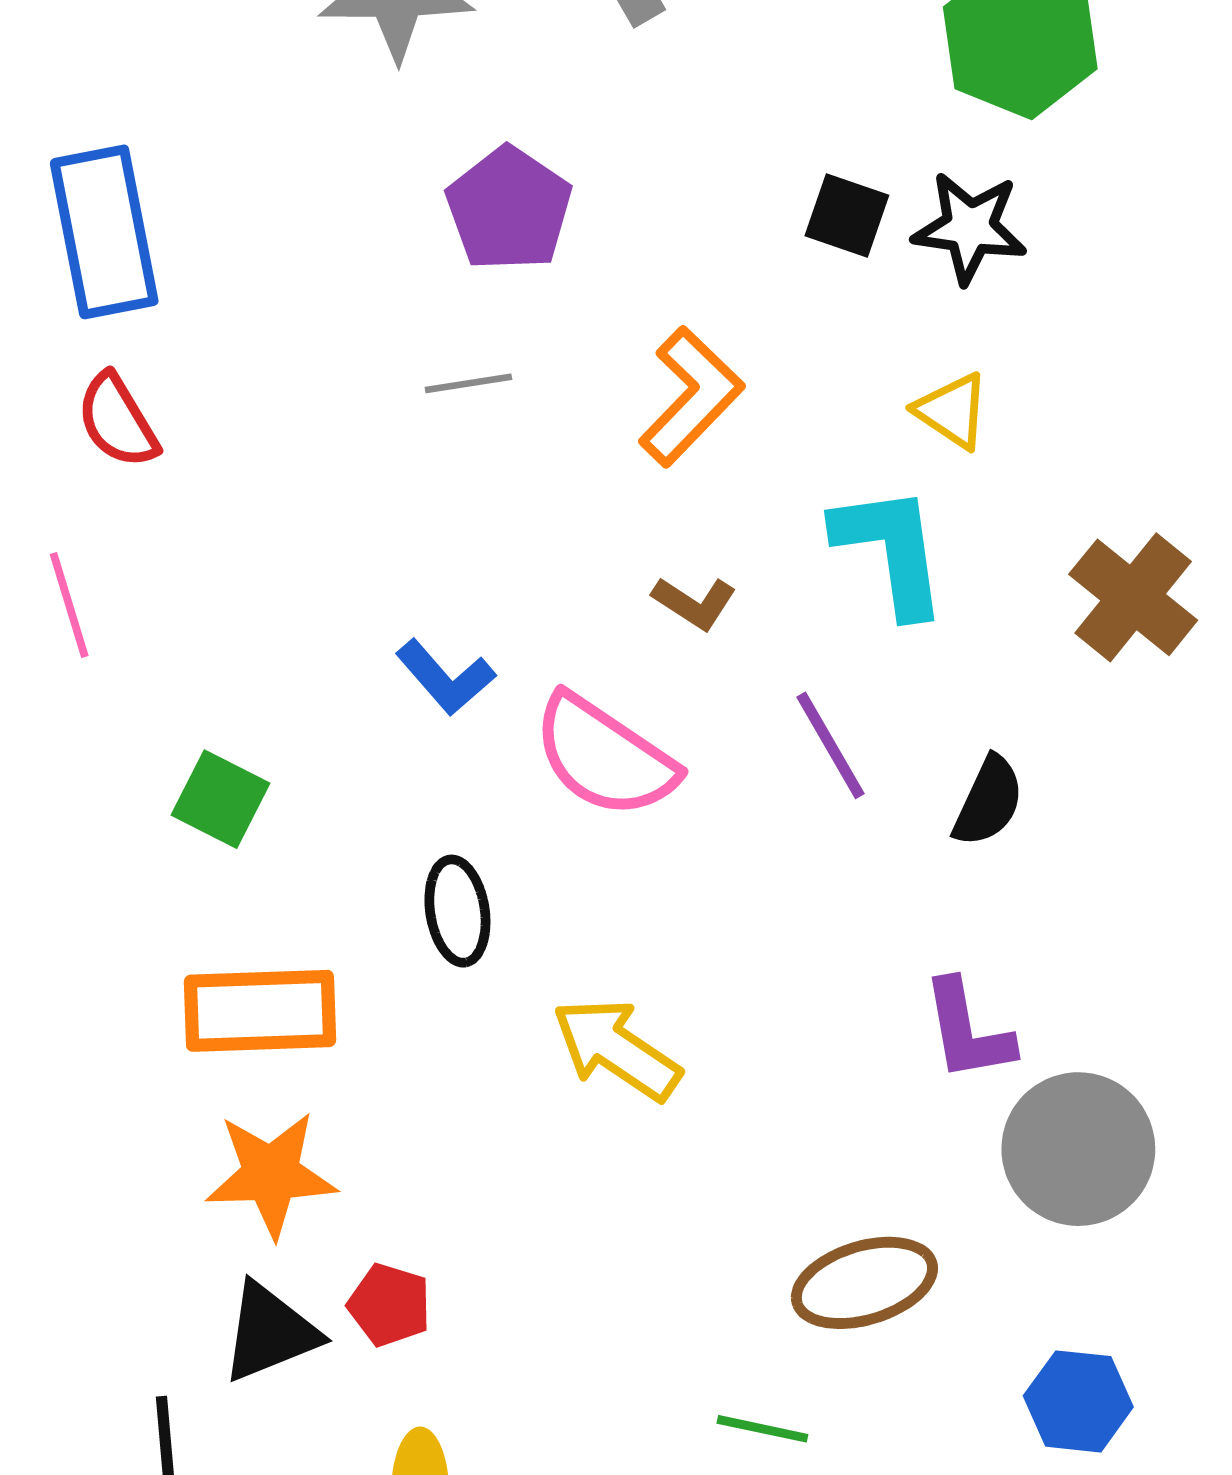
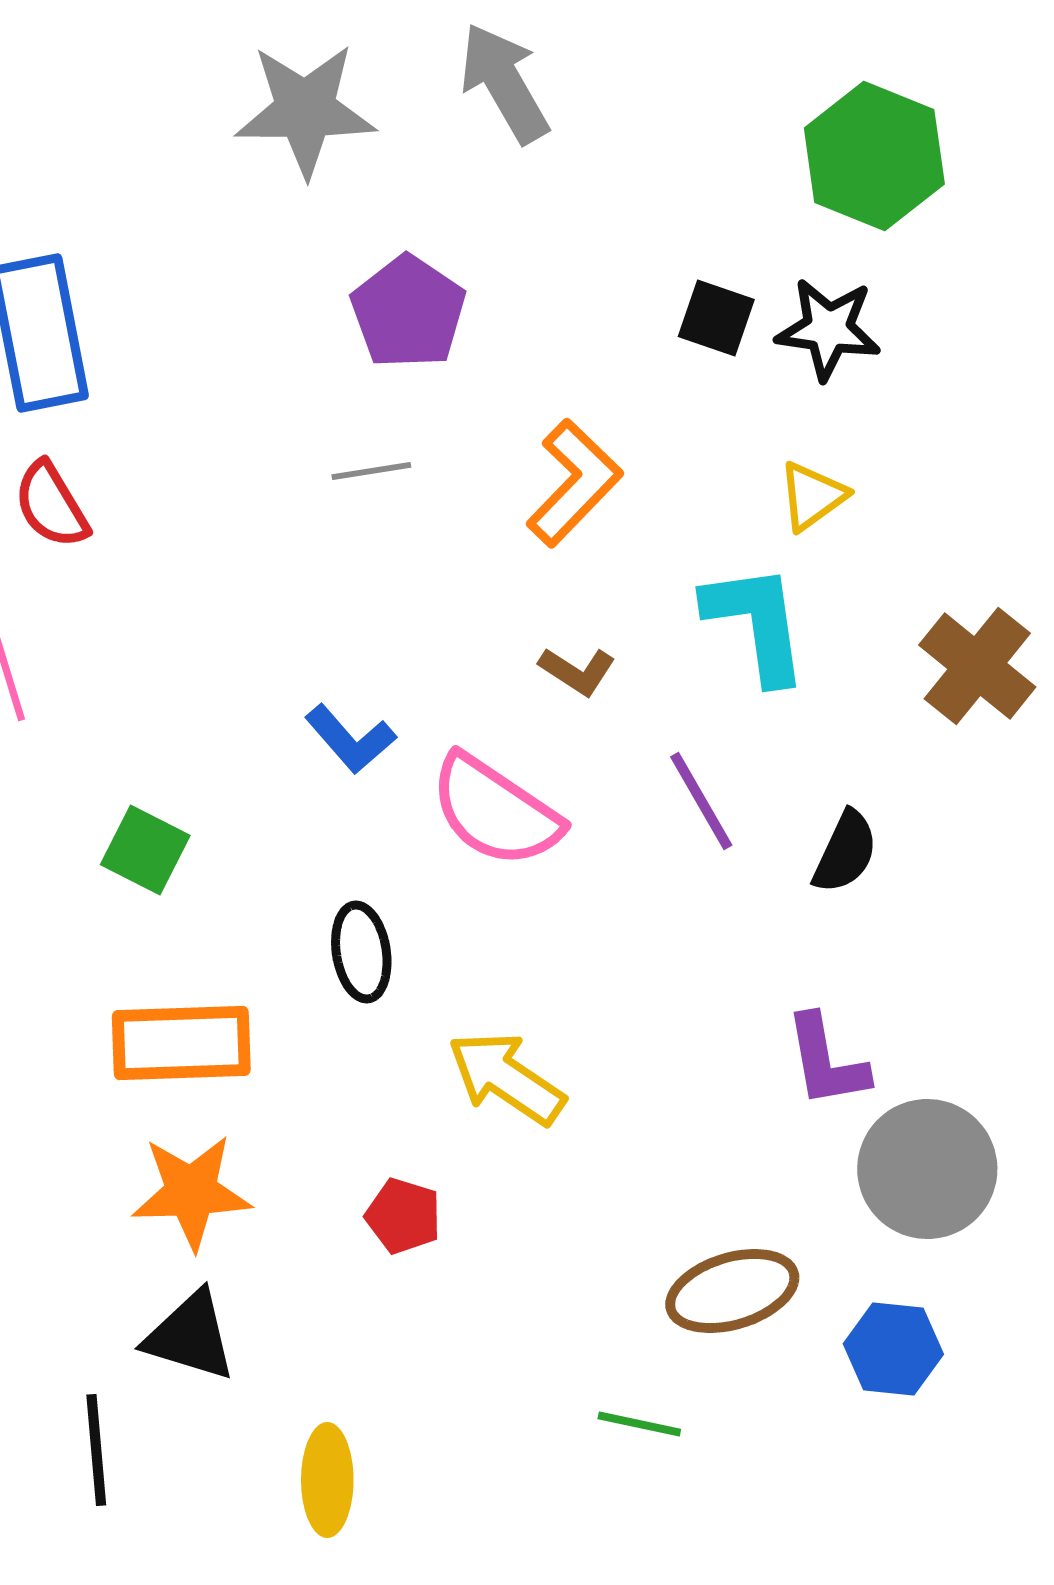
yellow triangle: (952, 411) -> (812, 496), turned 50
red pentagon: (389, 1305) -> (403, 1216), moved
black triangle: (270, 1332) -> (190, 1336), turned 39
blue hexagon: (1078, 1401) -> (893, 1349), moved

